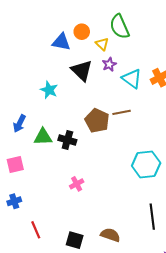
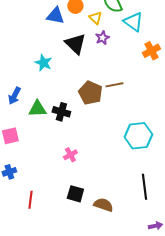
cyan triangle: (132, 79) -> (133, 22), moved
red line: (36, 230) -> (30, 200), turned 30
black square: (75, 240) -> (75, 194), moved

